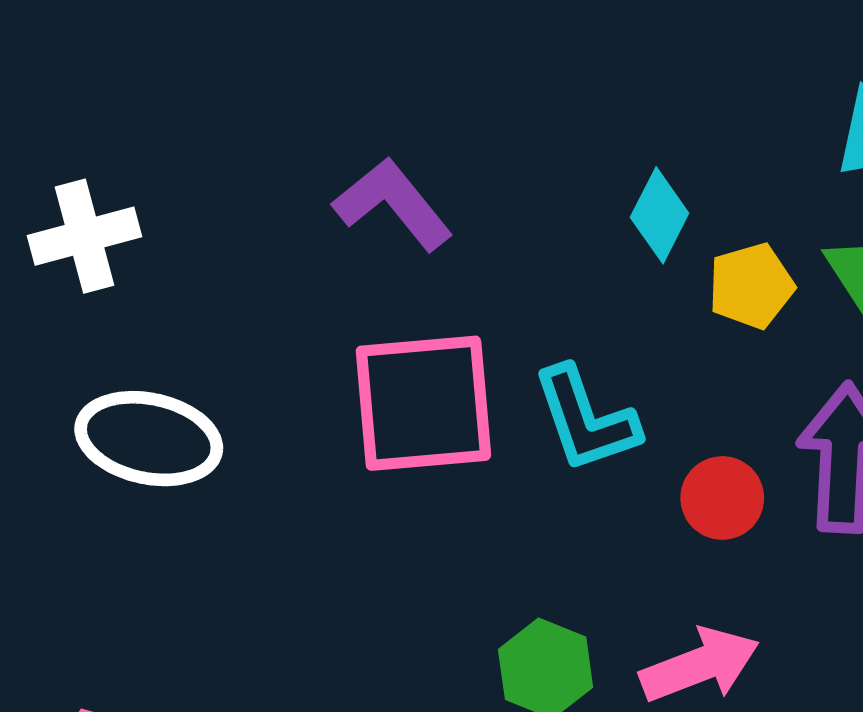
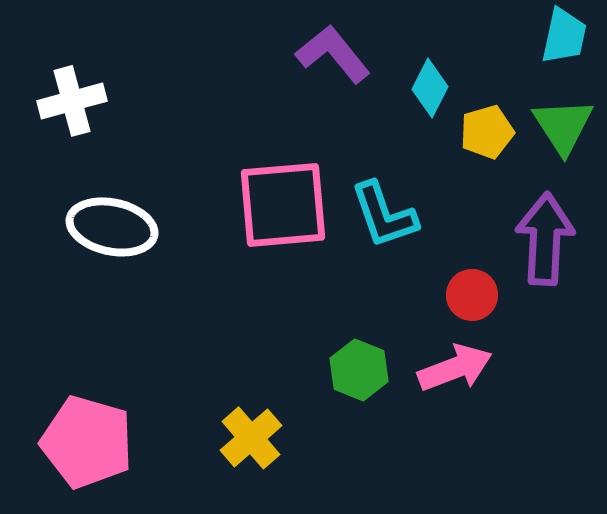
purple L-shape: (393, 204) -> (333, 54), moved
red circle: (722, 498) -> (472, 295), moved

